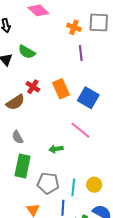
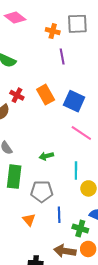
pink line: (80, 130) -> (81, 133), moved
cyan line: (73, 187) -> (76, 171), moved

